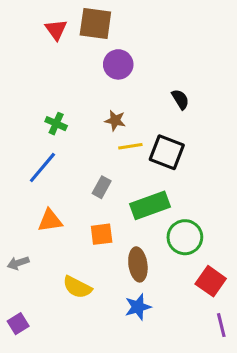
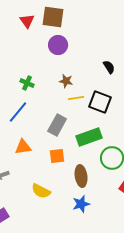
purple circle: (118, 64) -> (58, 45), moved
gray rectangle: (102, 187) -> (57, 125), size x1.5

